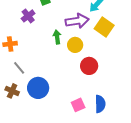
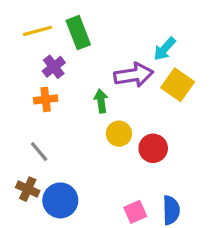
orange cross: (10, 44) -> (46, 99), moved
yellow circle: (75, 45) -> (119, 134), moved
blue circle: (38, 88) -> (60, 200), moved

